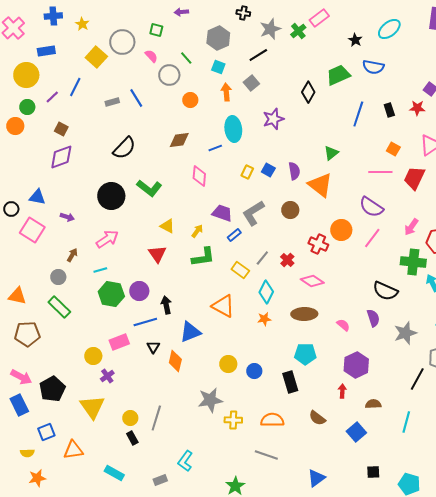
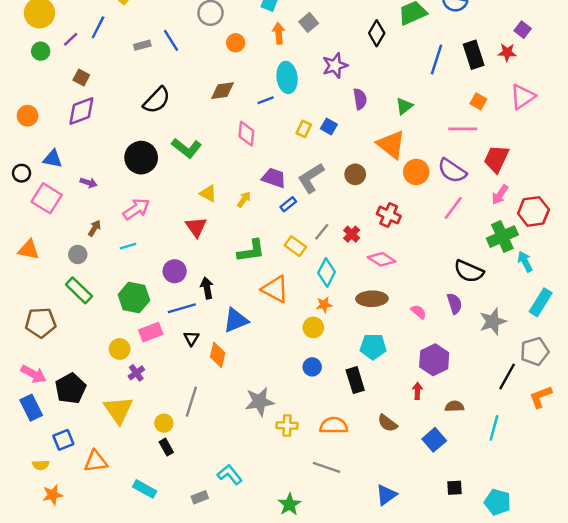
black rectangle: (389, 110) -> (474, 55), size x1.6
orange circle: (15, 126) -> (28, 116), moved
purple semicircle: (294, 171) -> (360, 99), moved
red trapezoid: (414, 178) -> (496, 159), moved
orange circle: (341, 230) -> (416, 172), moved
green L-shape: (203, 257) -> (251, 251), moved
green cross: (413, 262) -> (502, 237), turned -30
green hexagon: (111, 294) -> (134, 298), moved
orange triangle: (17, 296) -> (29, 250), moved
yellow circle: (228, 364) -> (313, 327), moved
gray line: (156, 418) -> (191, 402), moved
cyan L-shape: (185, 461) -> (230, 475), turned 105

